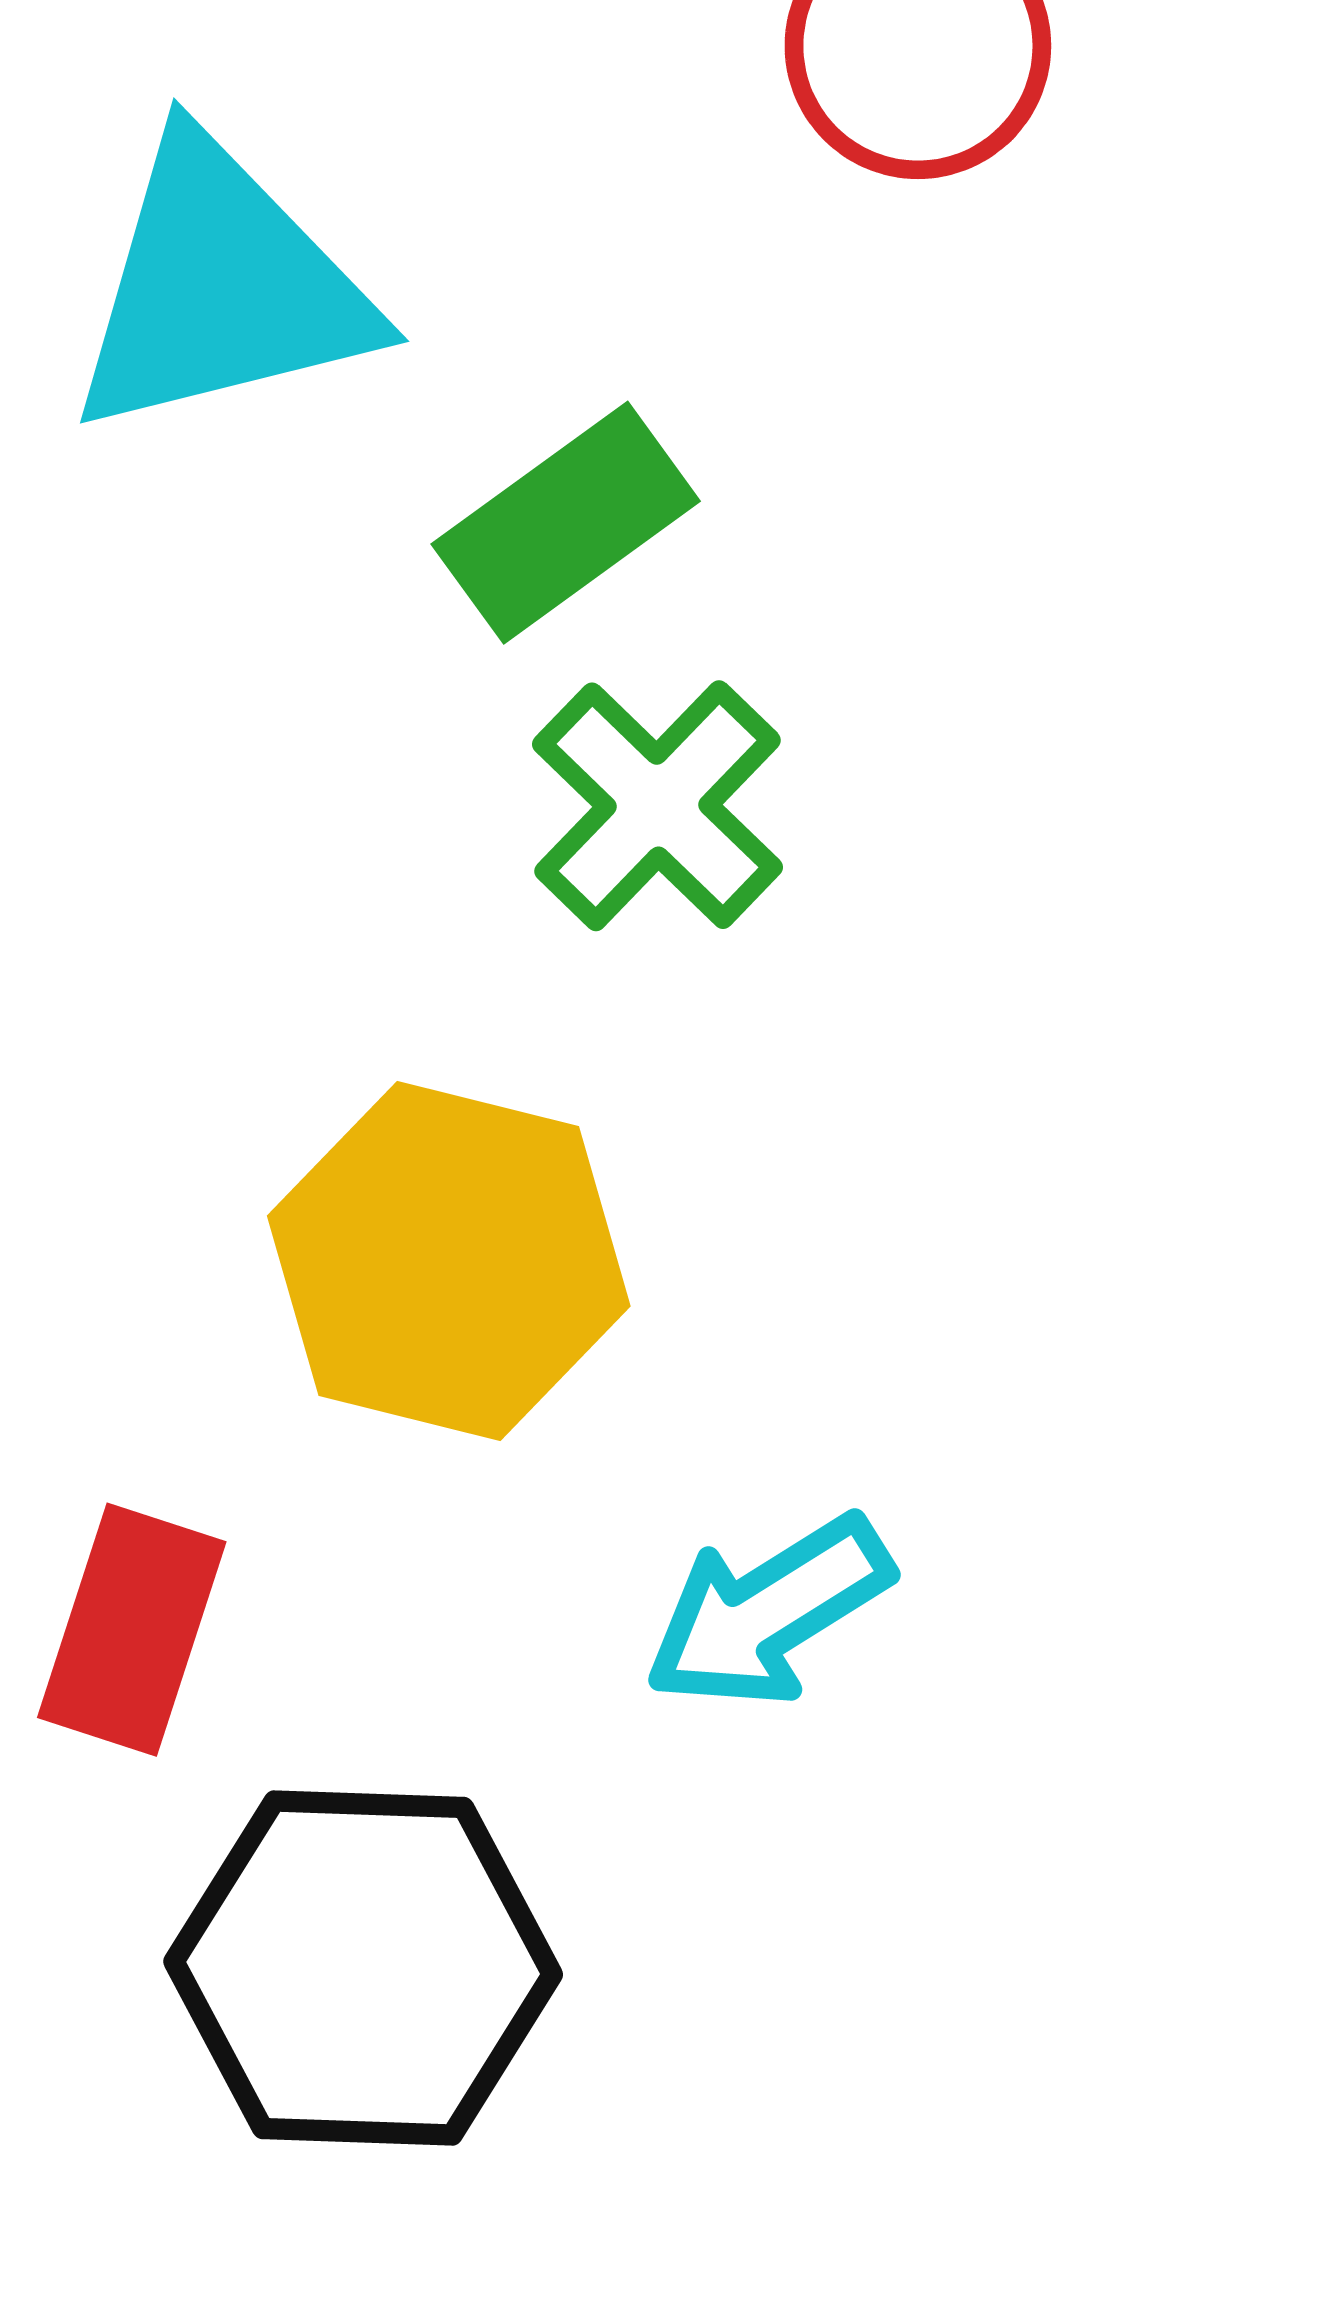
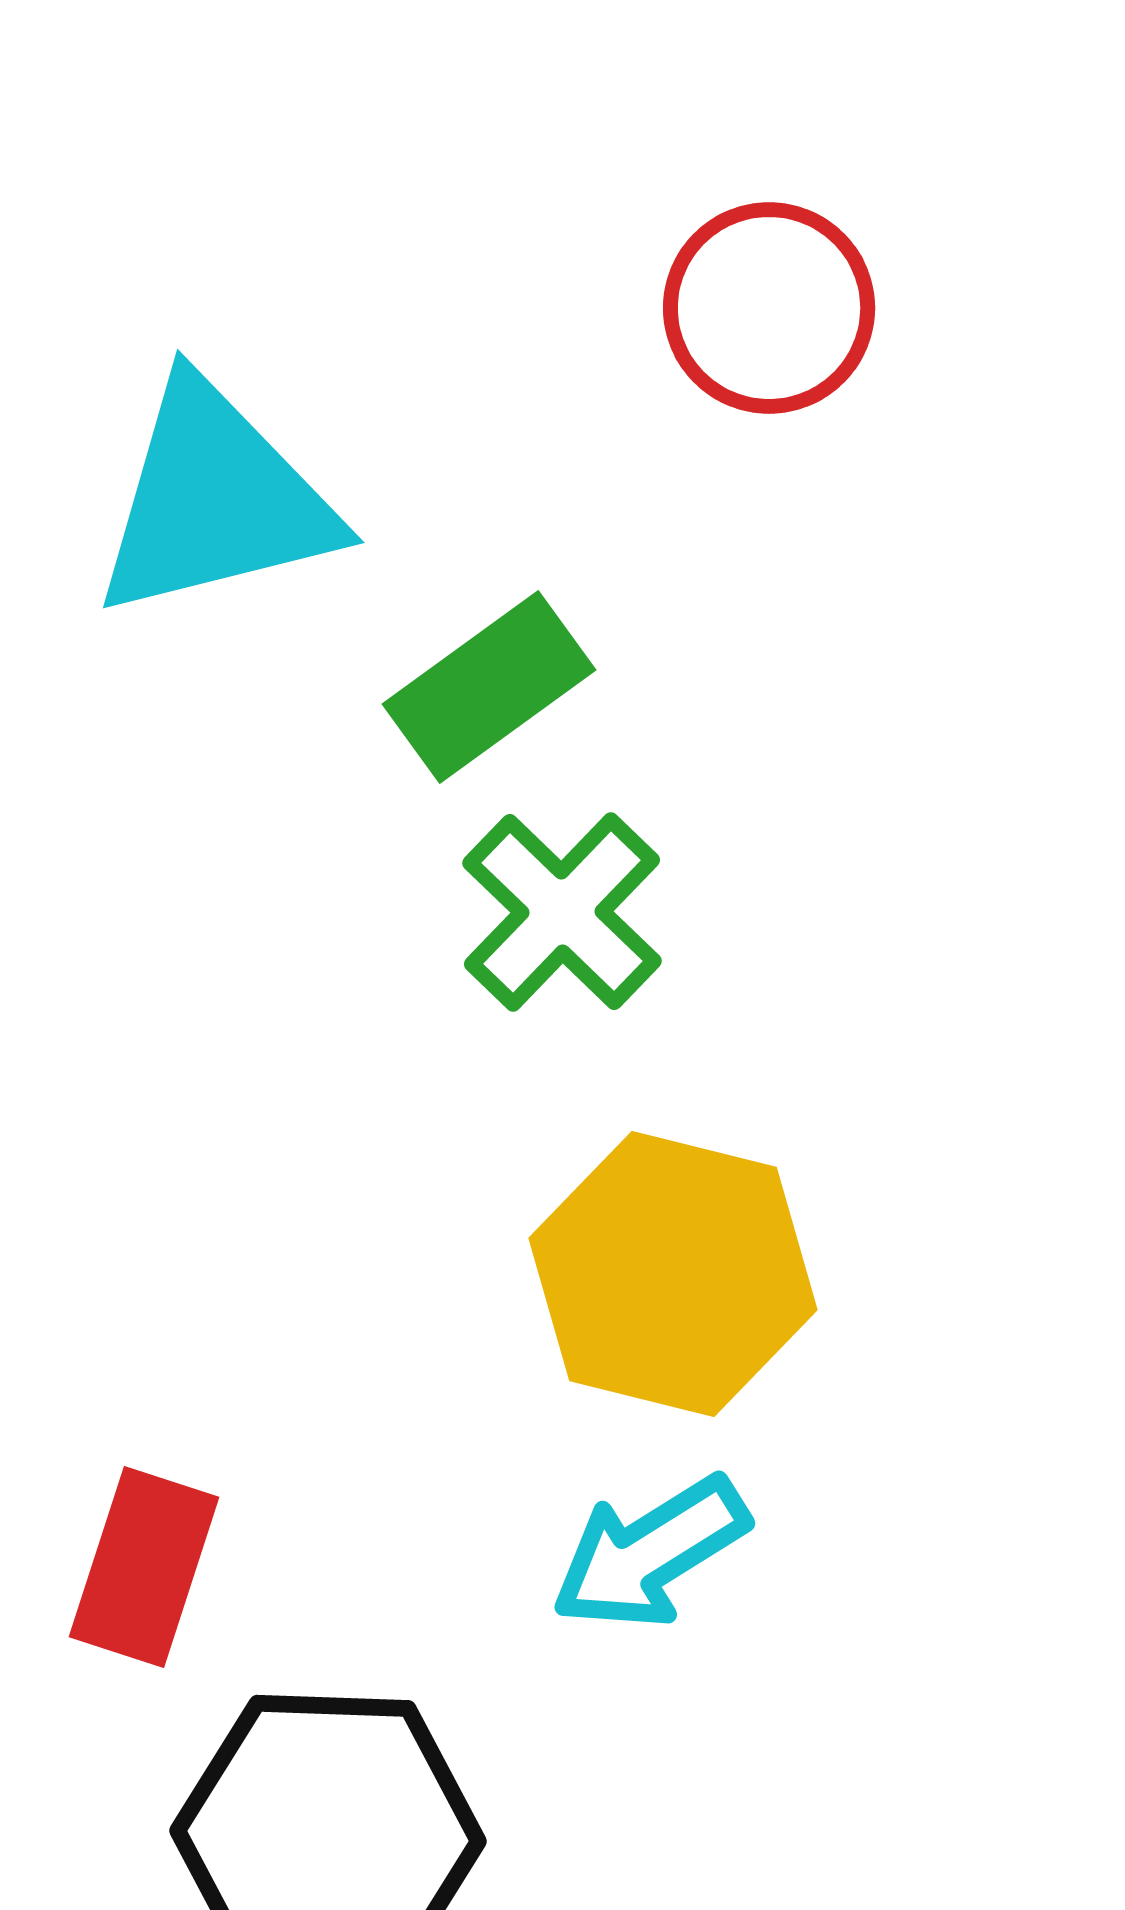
yellow hexagon: (449, 1261) -> (673, 1274), moved

